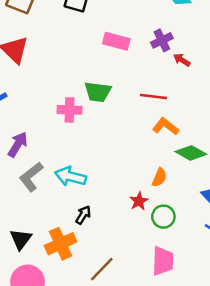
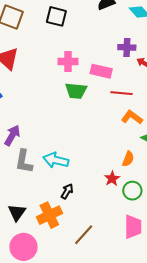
purple cross: (162, 40) -> (127, 47), turned 30
pink rectangle: (116, 41) -> (101, 71), moved
pink cross: (69, 110) -> (68, 61), moved
gray L-shape: (31, 177) -> (24, 161), turned -40

